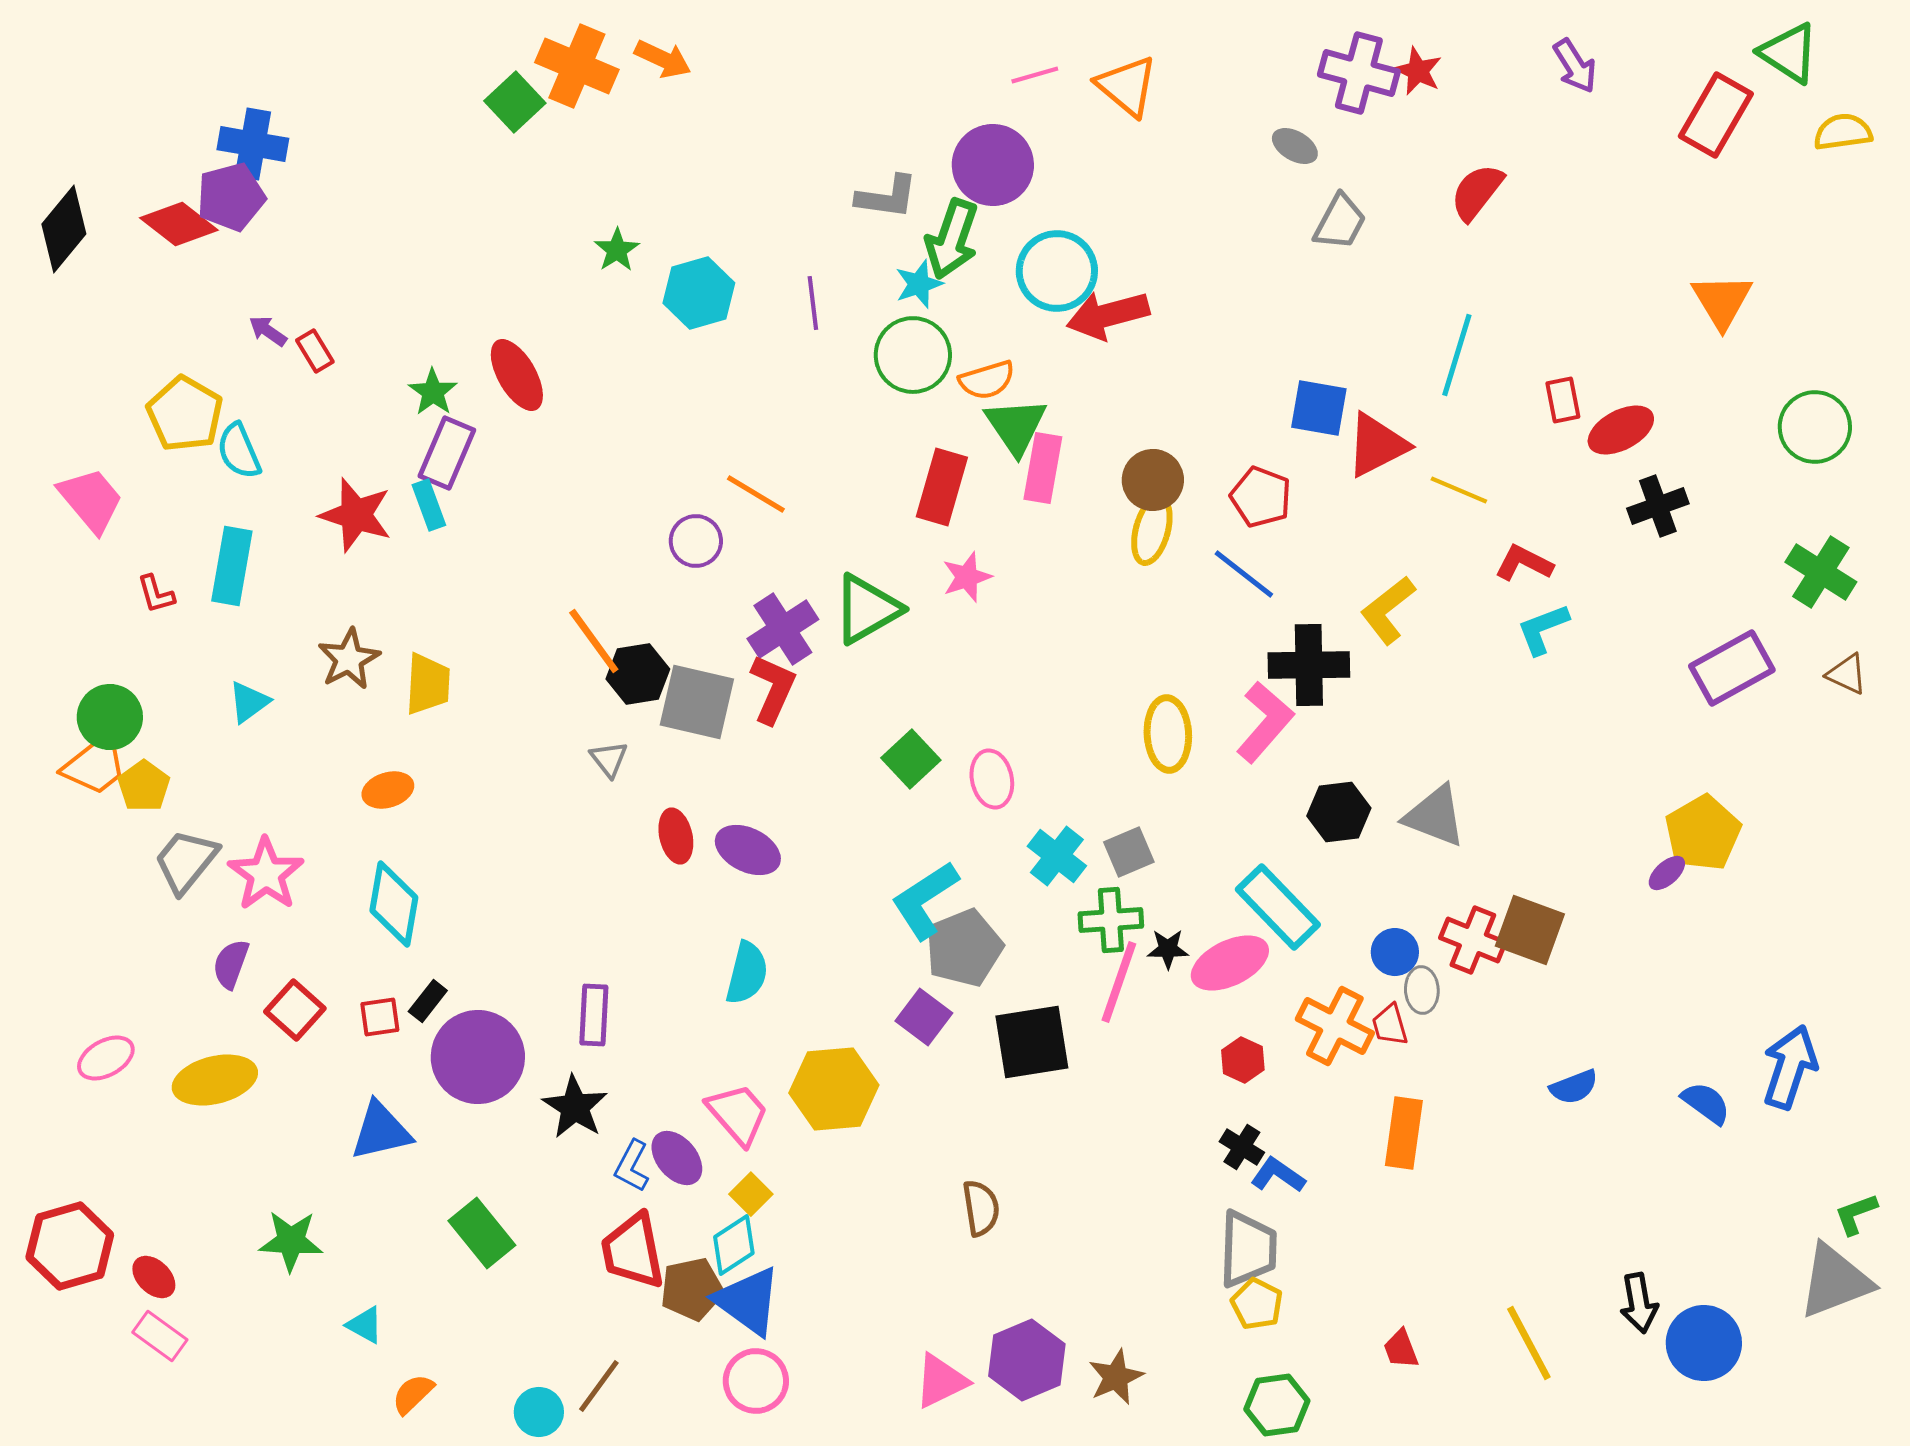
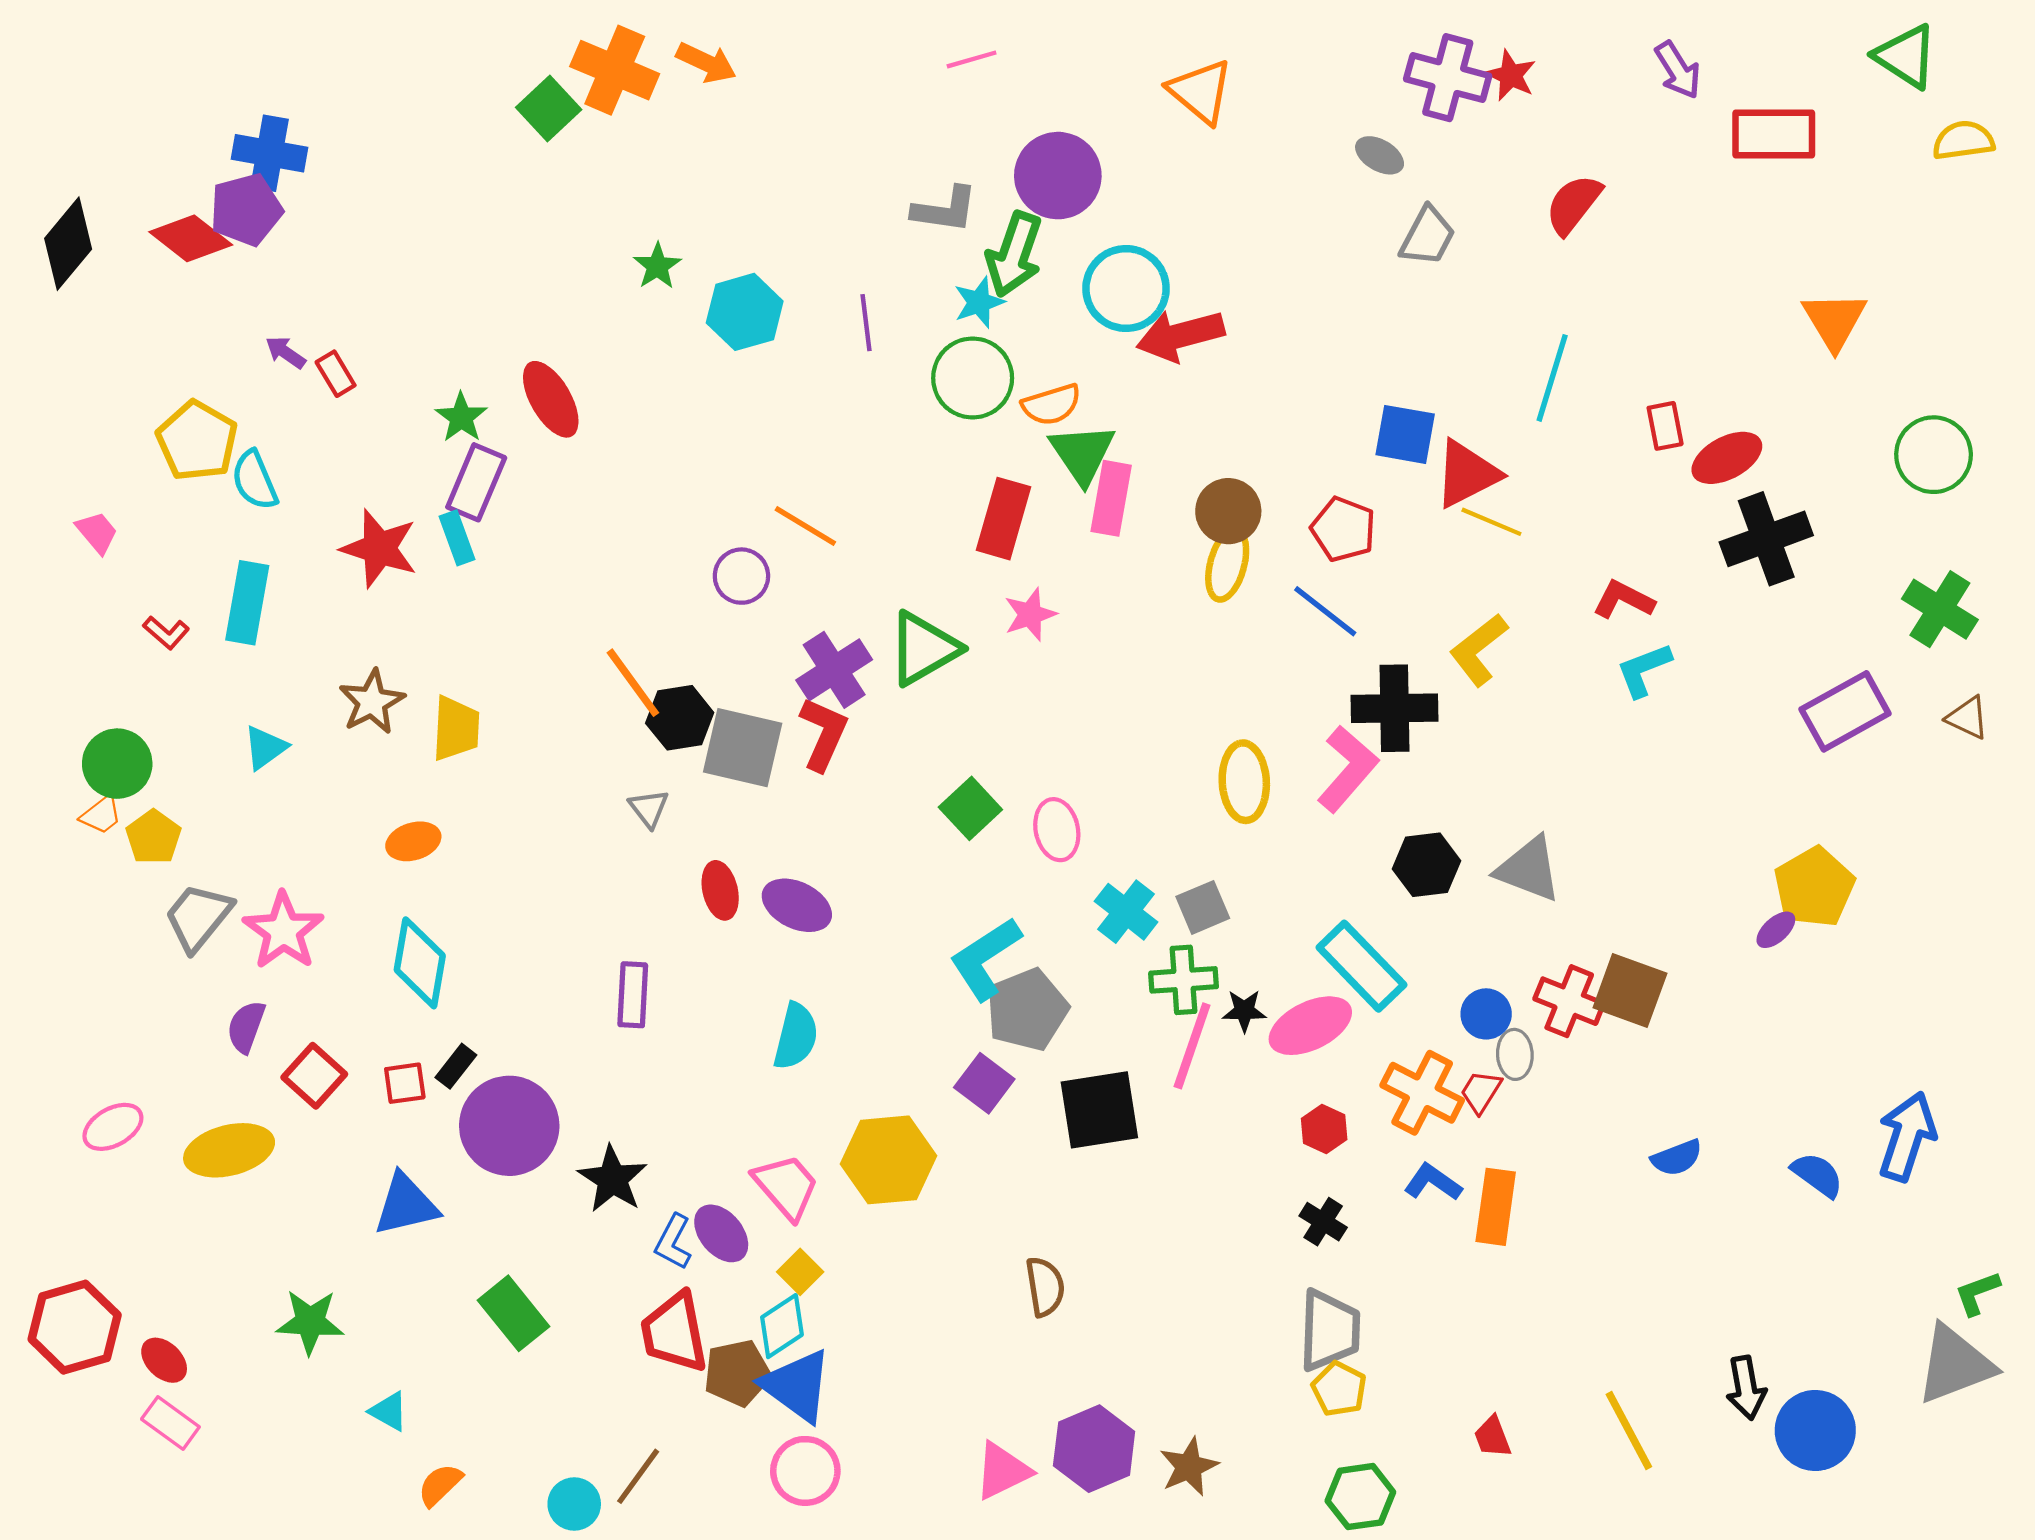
pink line: (1035, 75) -> (972, 59), moved
red rectangle: (1716, 115) -> (1774, 134), moved, turned 60
yellow line: (1459, 490) -> (1491, 522), moved
pink trapezoid: (91, 500) -> (97, 532), size x0.6
black cross: (1658, 506) -> (1766, 539), size x1.4
red L-shape: (156, 594) -> (166, 633), turned -33
orange trapezoid: (95, 765) -> (101, 815), size x0.6
purple rectangle: (594, 1015) -> (633, 995), moved
red trapezoid: (1390, 1025) -> (1481, 1092), turned 48
blue L-shape: (1278, 1175) -> (1433, 1182), moved

